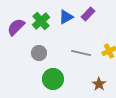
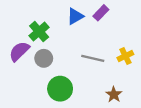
green cross: (41, 21) -> (39, 31), moved
purple semicircle: (16, 27) -> (19, 51), moved

